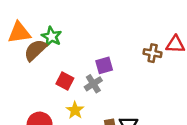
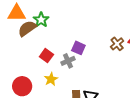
brown cross: (153, 53) -> (117, 44), turned 32
purple square: (104, 65) -> (78, 48), turned 32

